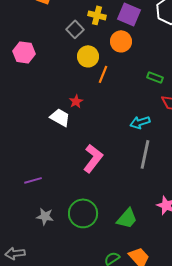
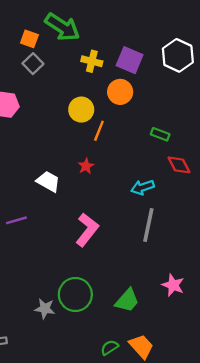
gray square: (75, 29) -> (33, 64), moved
red star: (76, 101) -> (86, 166), moved
purple line: (33, 180) -> (16, 220), moved
gray star: (45, 216) -> (45, 309), moved

